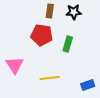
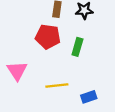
blue rectangle: (88, 85) -> (89, 97), moved

